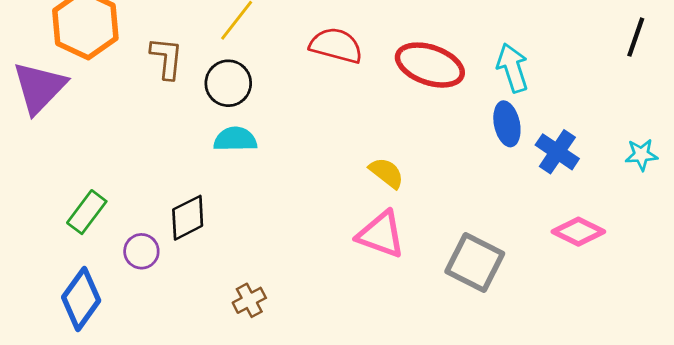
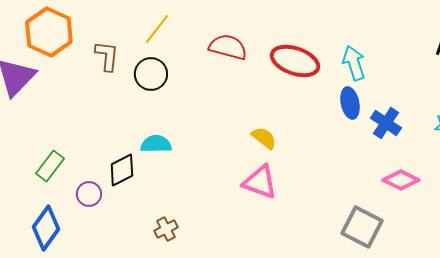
cyan semicircle: (235, 139) -> (156, 144), moved
gray square: (475, 262) -> (362, 227), moved

